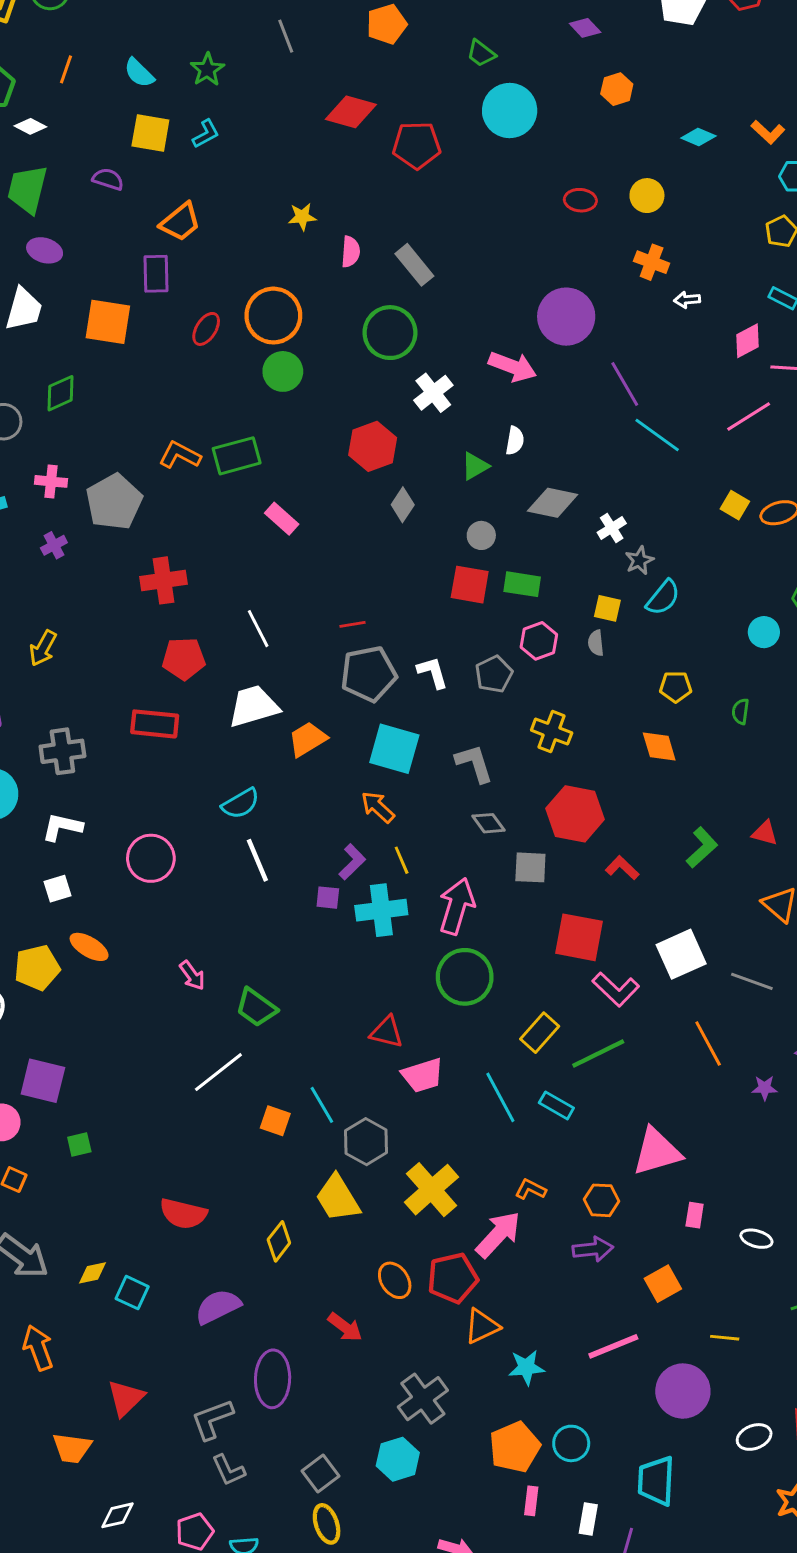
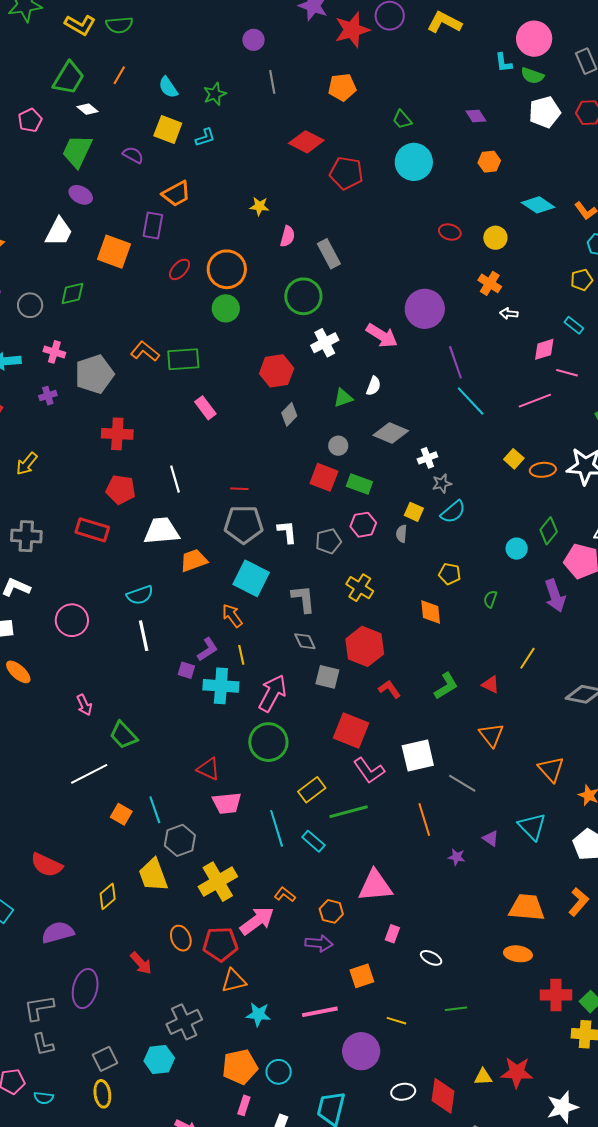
cyan diamond: (698, 137) -> (538, 205), size x1.4

